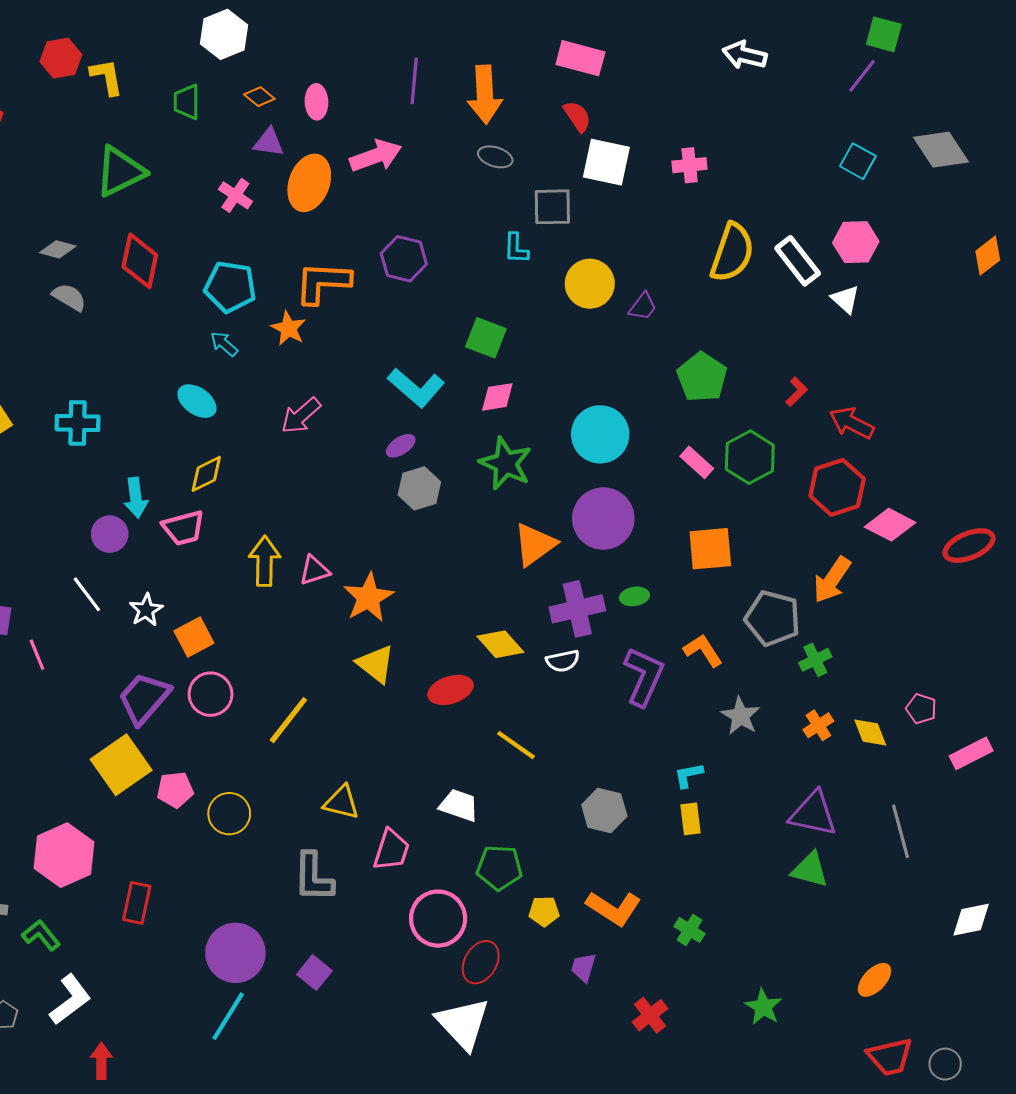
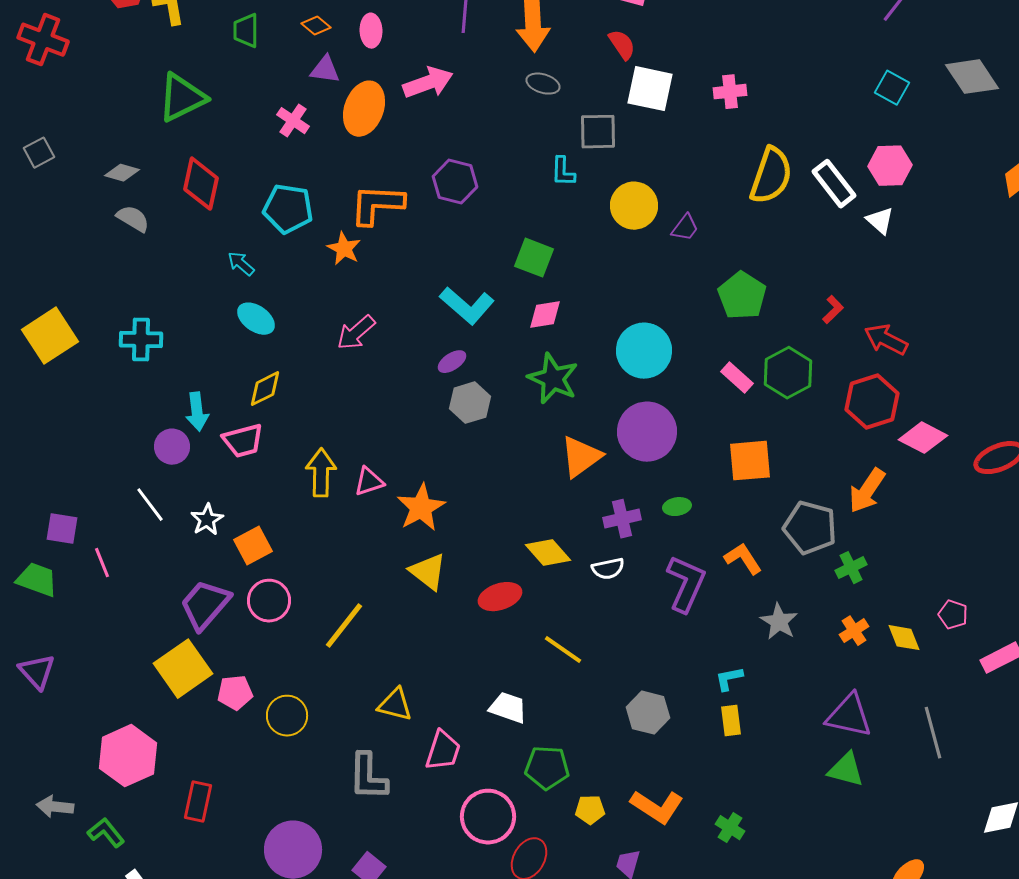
cyan arrow: (224, 344) -> (241, 264), moved
purple cross: (577, 609) -> (622, 519), size x0.7

